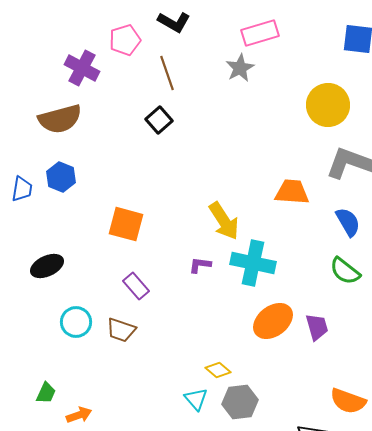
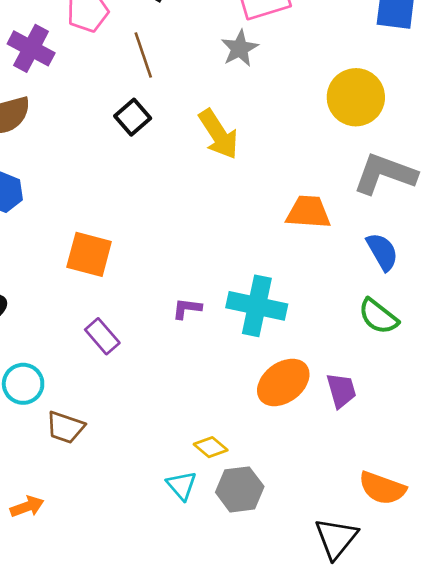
yellow arrow: (224, 221) -> (219, 134), moved
brown trapezoid: (121, 330) -> (65, 427), moved

